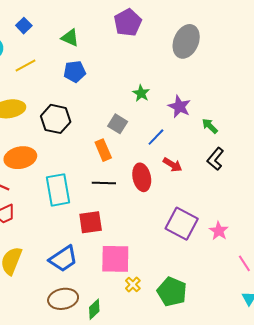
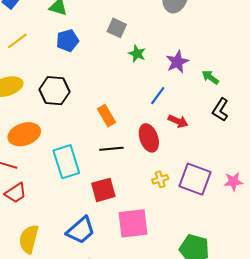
purple star: (179, 107) -> (177, 62), turned 30
gray square: (118, 124) -> (117, 28), moved
pink star: (219, 231) -> (233, 182), turned -30
yellow cross: (133, 285) -> (160, 179), moved, turned 35

